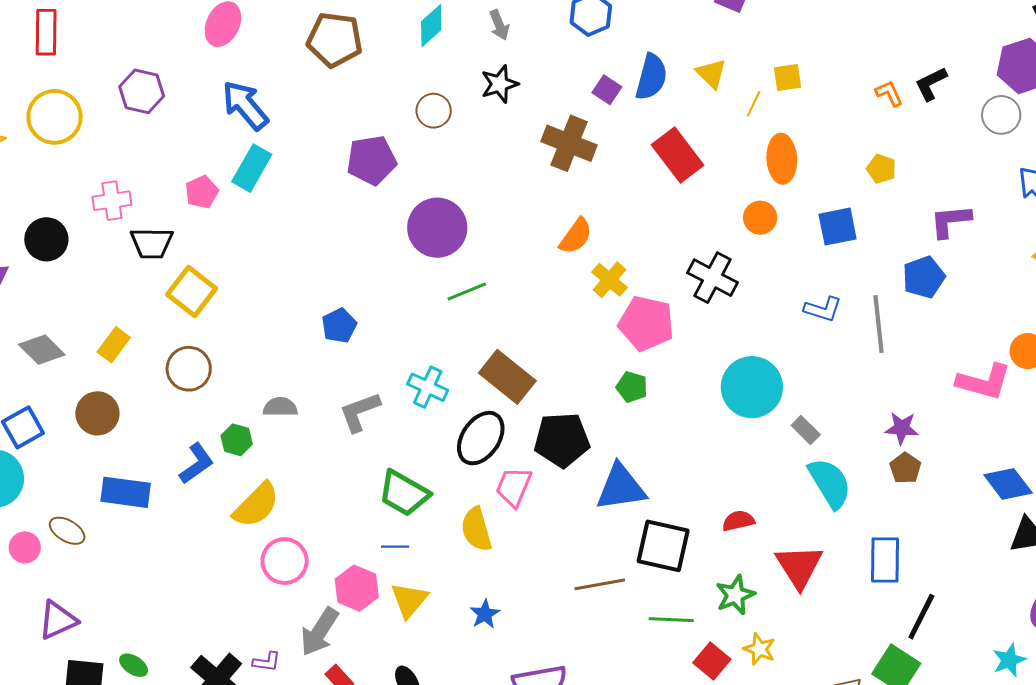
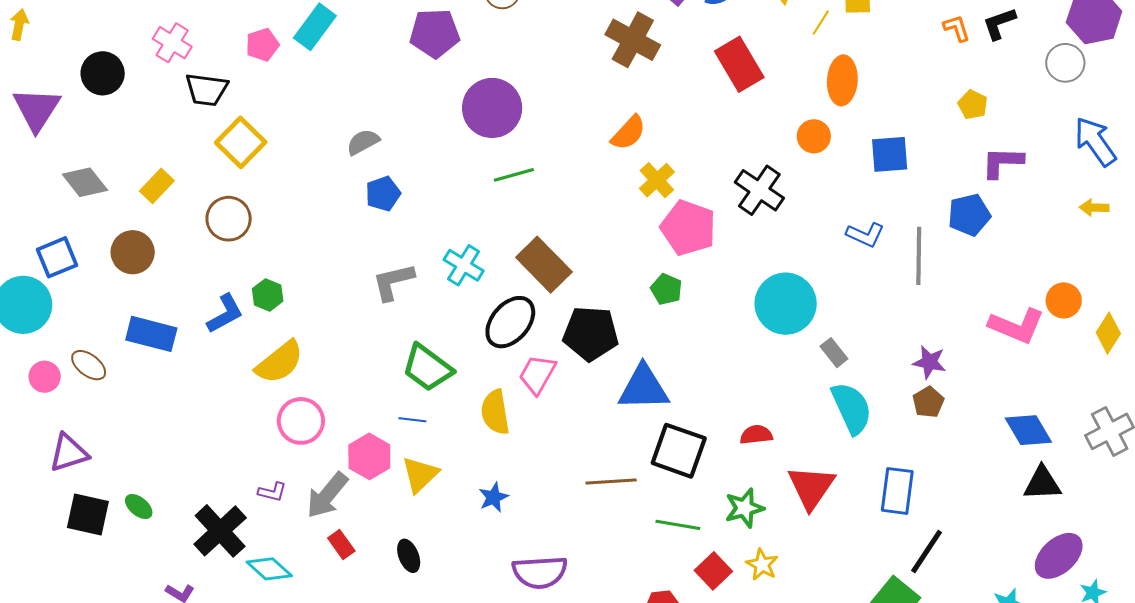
yellow pentagon: (881, 169) -> (973, 105), moved
pink cross: (112, 201) -> (172, 43), turned 33
gray semicircle: (280, 407) -> (363, 142), moved, turned -36
purple L-shape: (267, 662) -> (272, 492), moved

